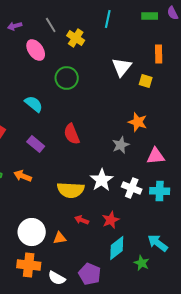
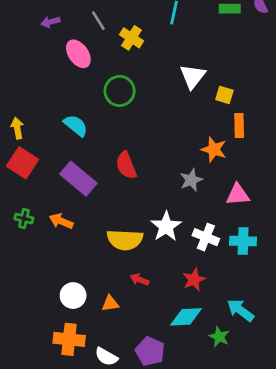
orange rectangle: (159, 54) -> (239, 126), moved
purple rectangle: (36, 144) -> (78, 179), size x1.5
red star: (111, 220) -> (194, 280), moved
white circle: (32, 232) -> (73, 296), size x0.7
cyan diamond: (117, 248) -> (186, 317), turned 35

